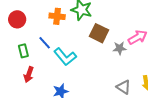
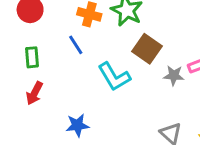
blue line: (45, 43) -> (76, 45), moved
cyan L-shape: (65, 57) -> (114, 77), moved

